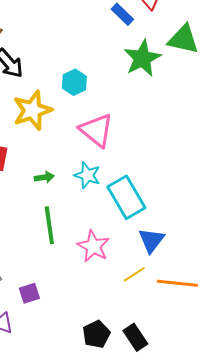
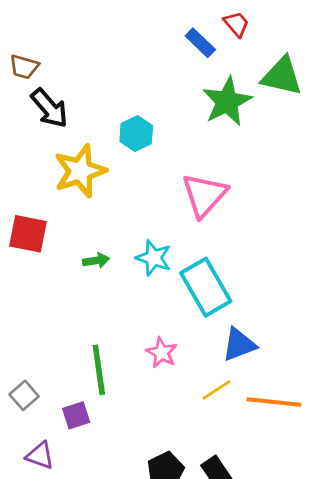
pink triangle: (96, 130) -> (204, 195), moved, turned 33
green line: (49, 225) -> (99, 370), moved
blue triangle: (151, 240) -> (239, 345), turned 32
pink star: (93, 246) -> (162, 353), size x0.7

